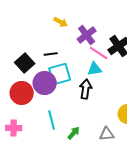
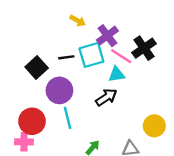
cyan square: (60, 74) -> (91, 55), moved
black arrow: (86, 89) -> (106, 97), turned 48
red circle: (22, 93) -> (32, 121), moved
cyan line: (52, 120) -> (67, 118), moved

